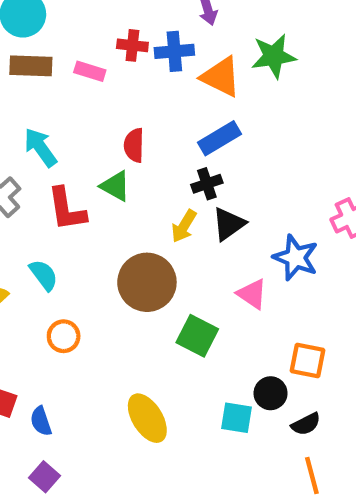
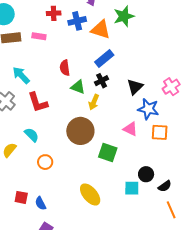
red cross: (132, 45) -> (54, 13), moved
green triangle: (115, 186) -> (78, 87), moved
black triangle: (229, 224) -> (135, 87), moved
orange square: (307, 361) -> (160, 132), moved

